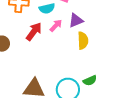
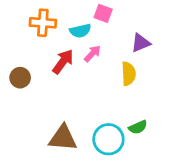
purple triangle: (76, 21) -> (141, 43), moved

